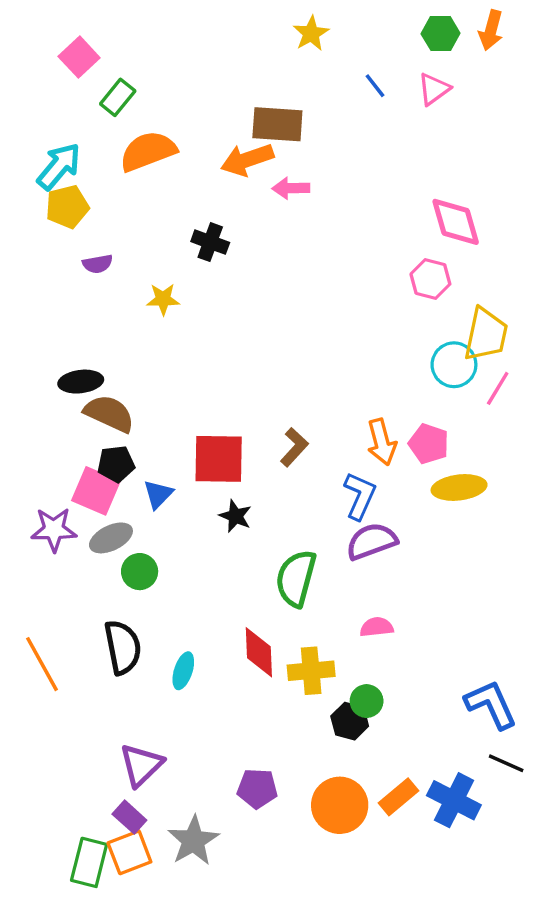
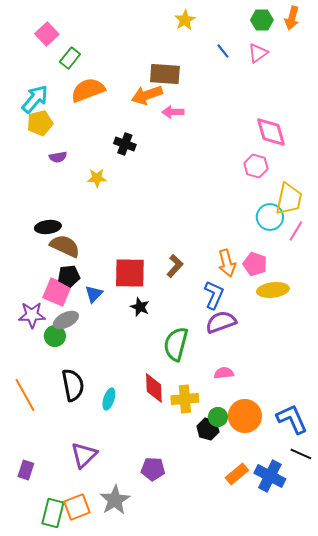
green circle: (140, 572) -> (55, 336), moved
orange circle: (340, 805) -> (245, 416), moved
purple rectangle: (129, 817) -> (26, 470), moved, turned 66

